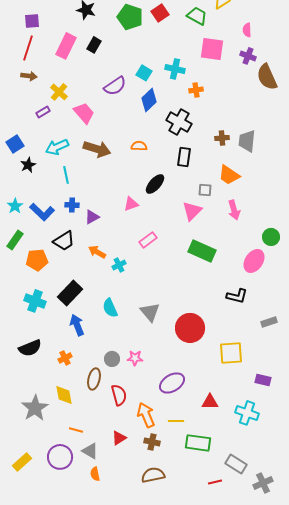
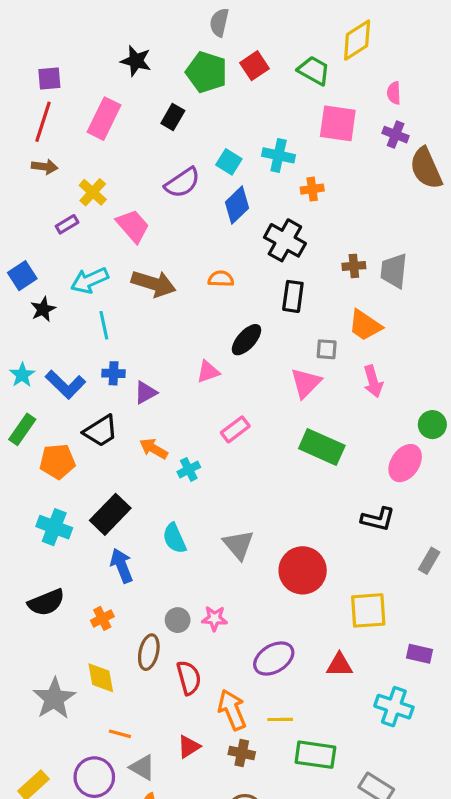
black rectangle: (94, 45) -> (173, 117), moved
gray rectangle: (269, 322) -> (429, 561), turned -42
red triangle: (210, 402) -> (339, 665), moved

